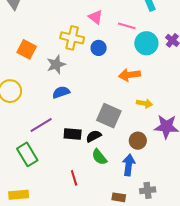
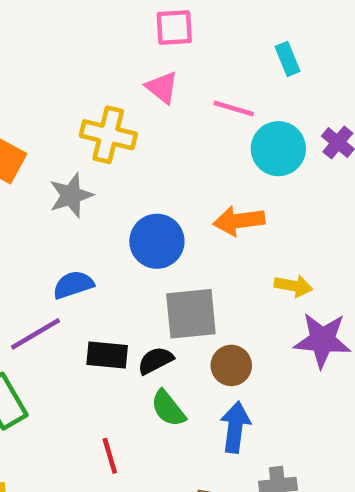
blue circle: (99, 48) -> (157, 241), moved, size x1.5
blue semicircle: (61, 92) -> (73, 285), moved
yellow arrow: (145, 103) -> (293, 286), moved
gray square: (109, 116) -> (191, 314), turned -30
brown circle: (138, 141) -> (231, 365), moved

